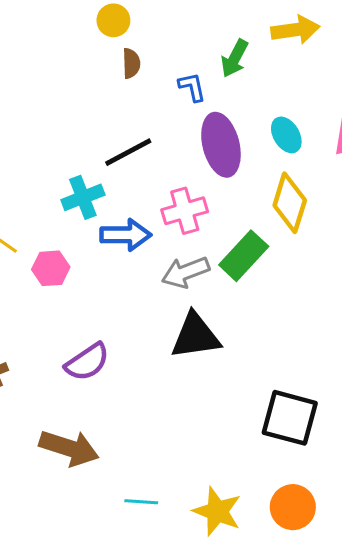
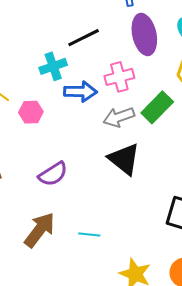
black triangle: (195, 336) -> (124, 159), turned 45
brown arrow: (69, 448) -> (40, 230), turned -72
cyan line: (141, 502) -> (89, 235), moved

